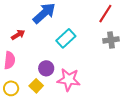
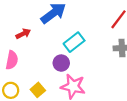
purple circle: (46, 68) -> (61, 63), moved

